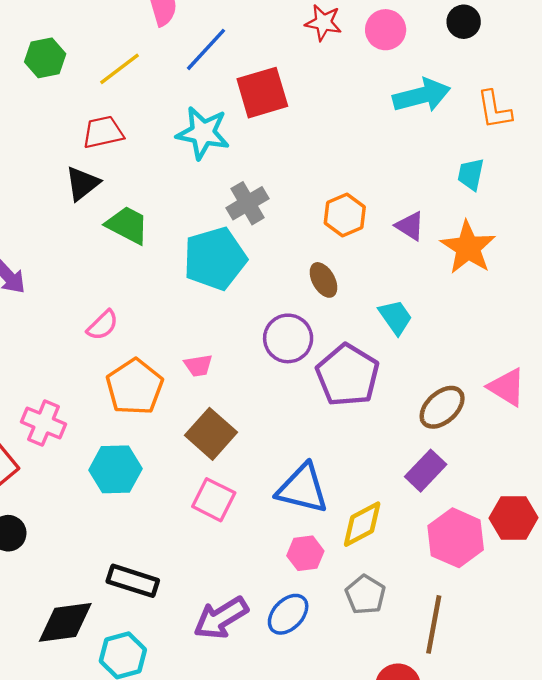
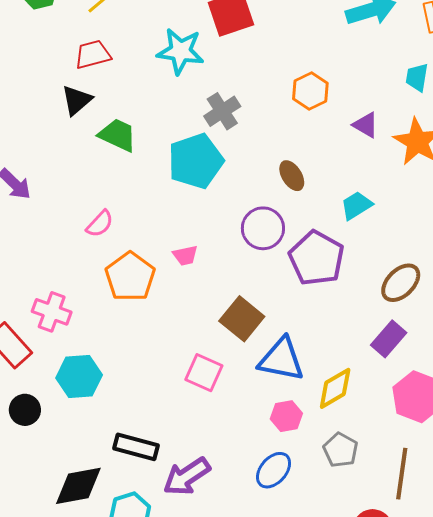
orange hexagon: (345, 215) -> (310, 91), moved
cyan trapezoid: (395, 317) -> (356, 206), turned -84
brown square: (211, 434) -> (242, 319), moved
cyan hexagon: (115, 469) -> (79, 377), moved
purple arrow: (221, 618) -> (187, 476), moved

